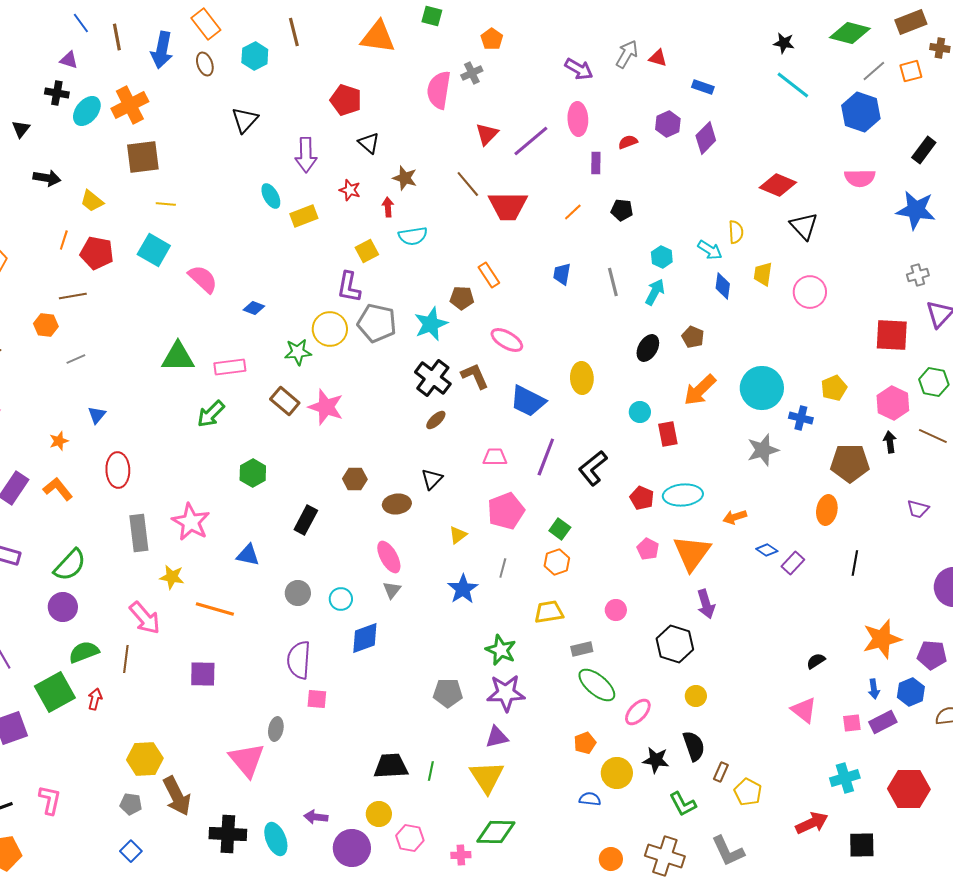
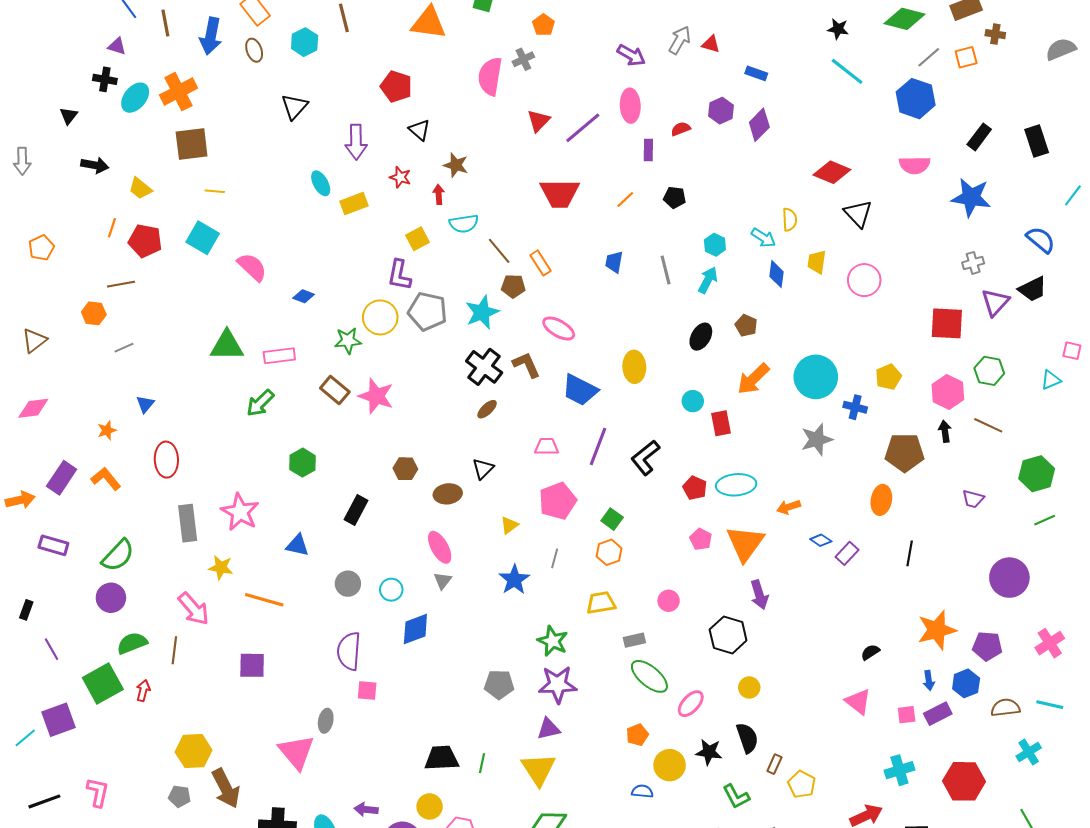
brown line: (468, 184) -> (499, 251), moved

